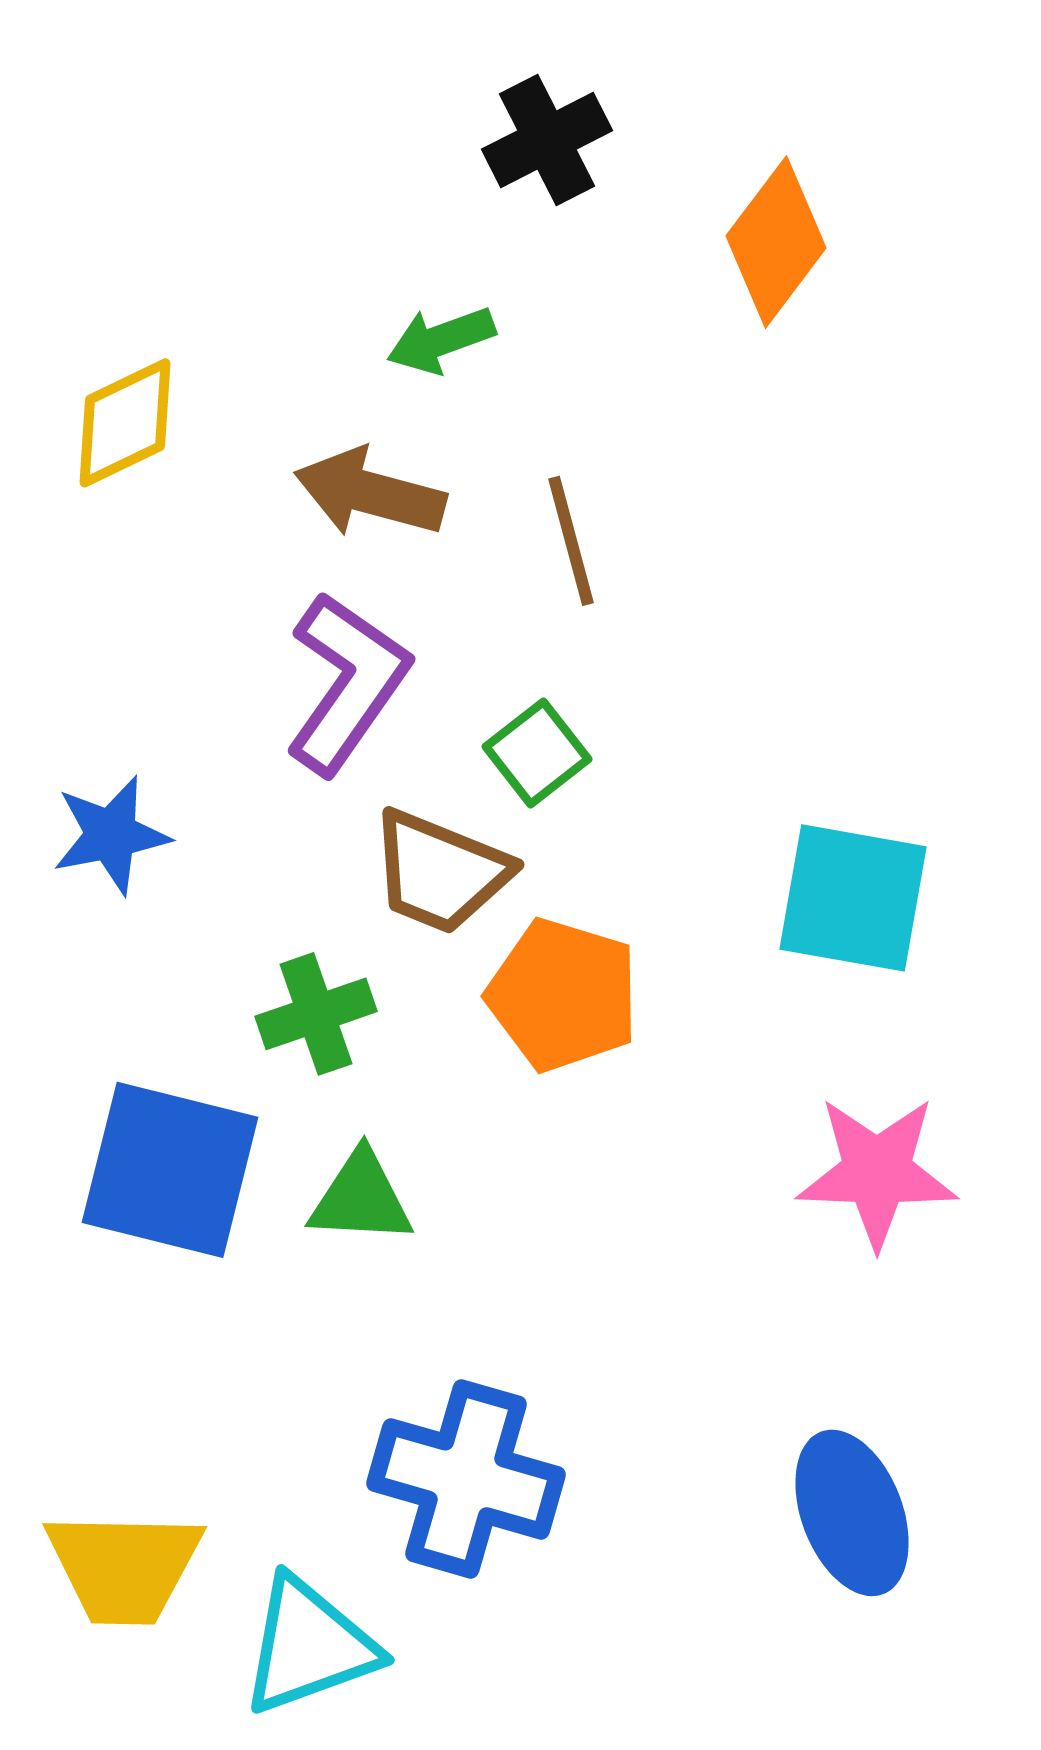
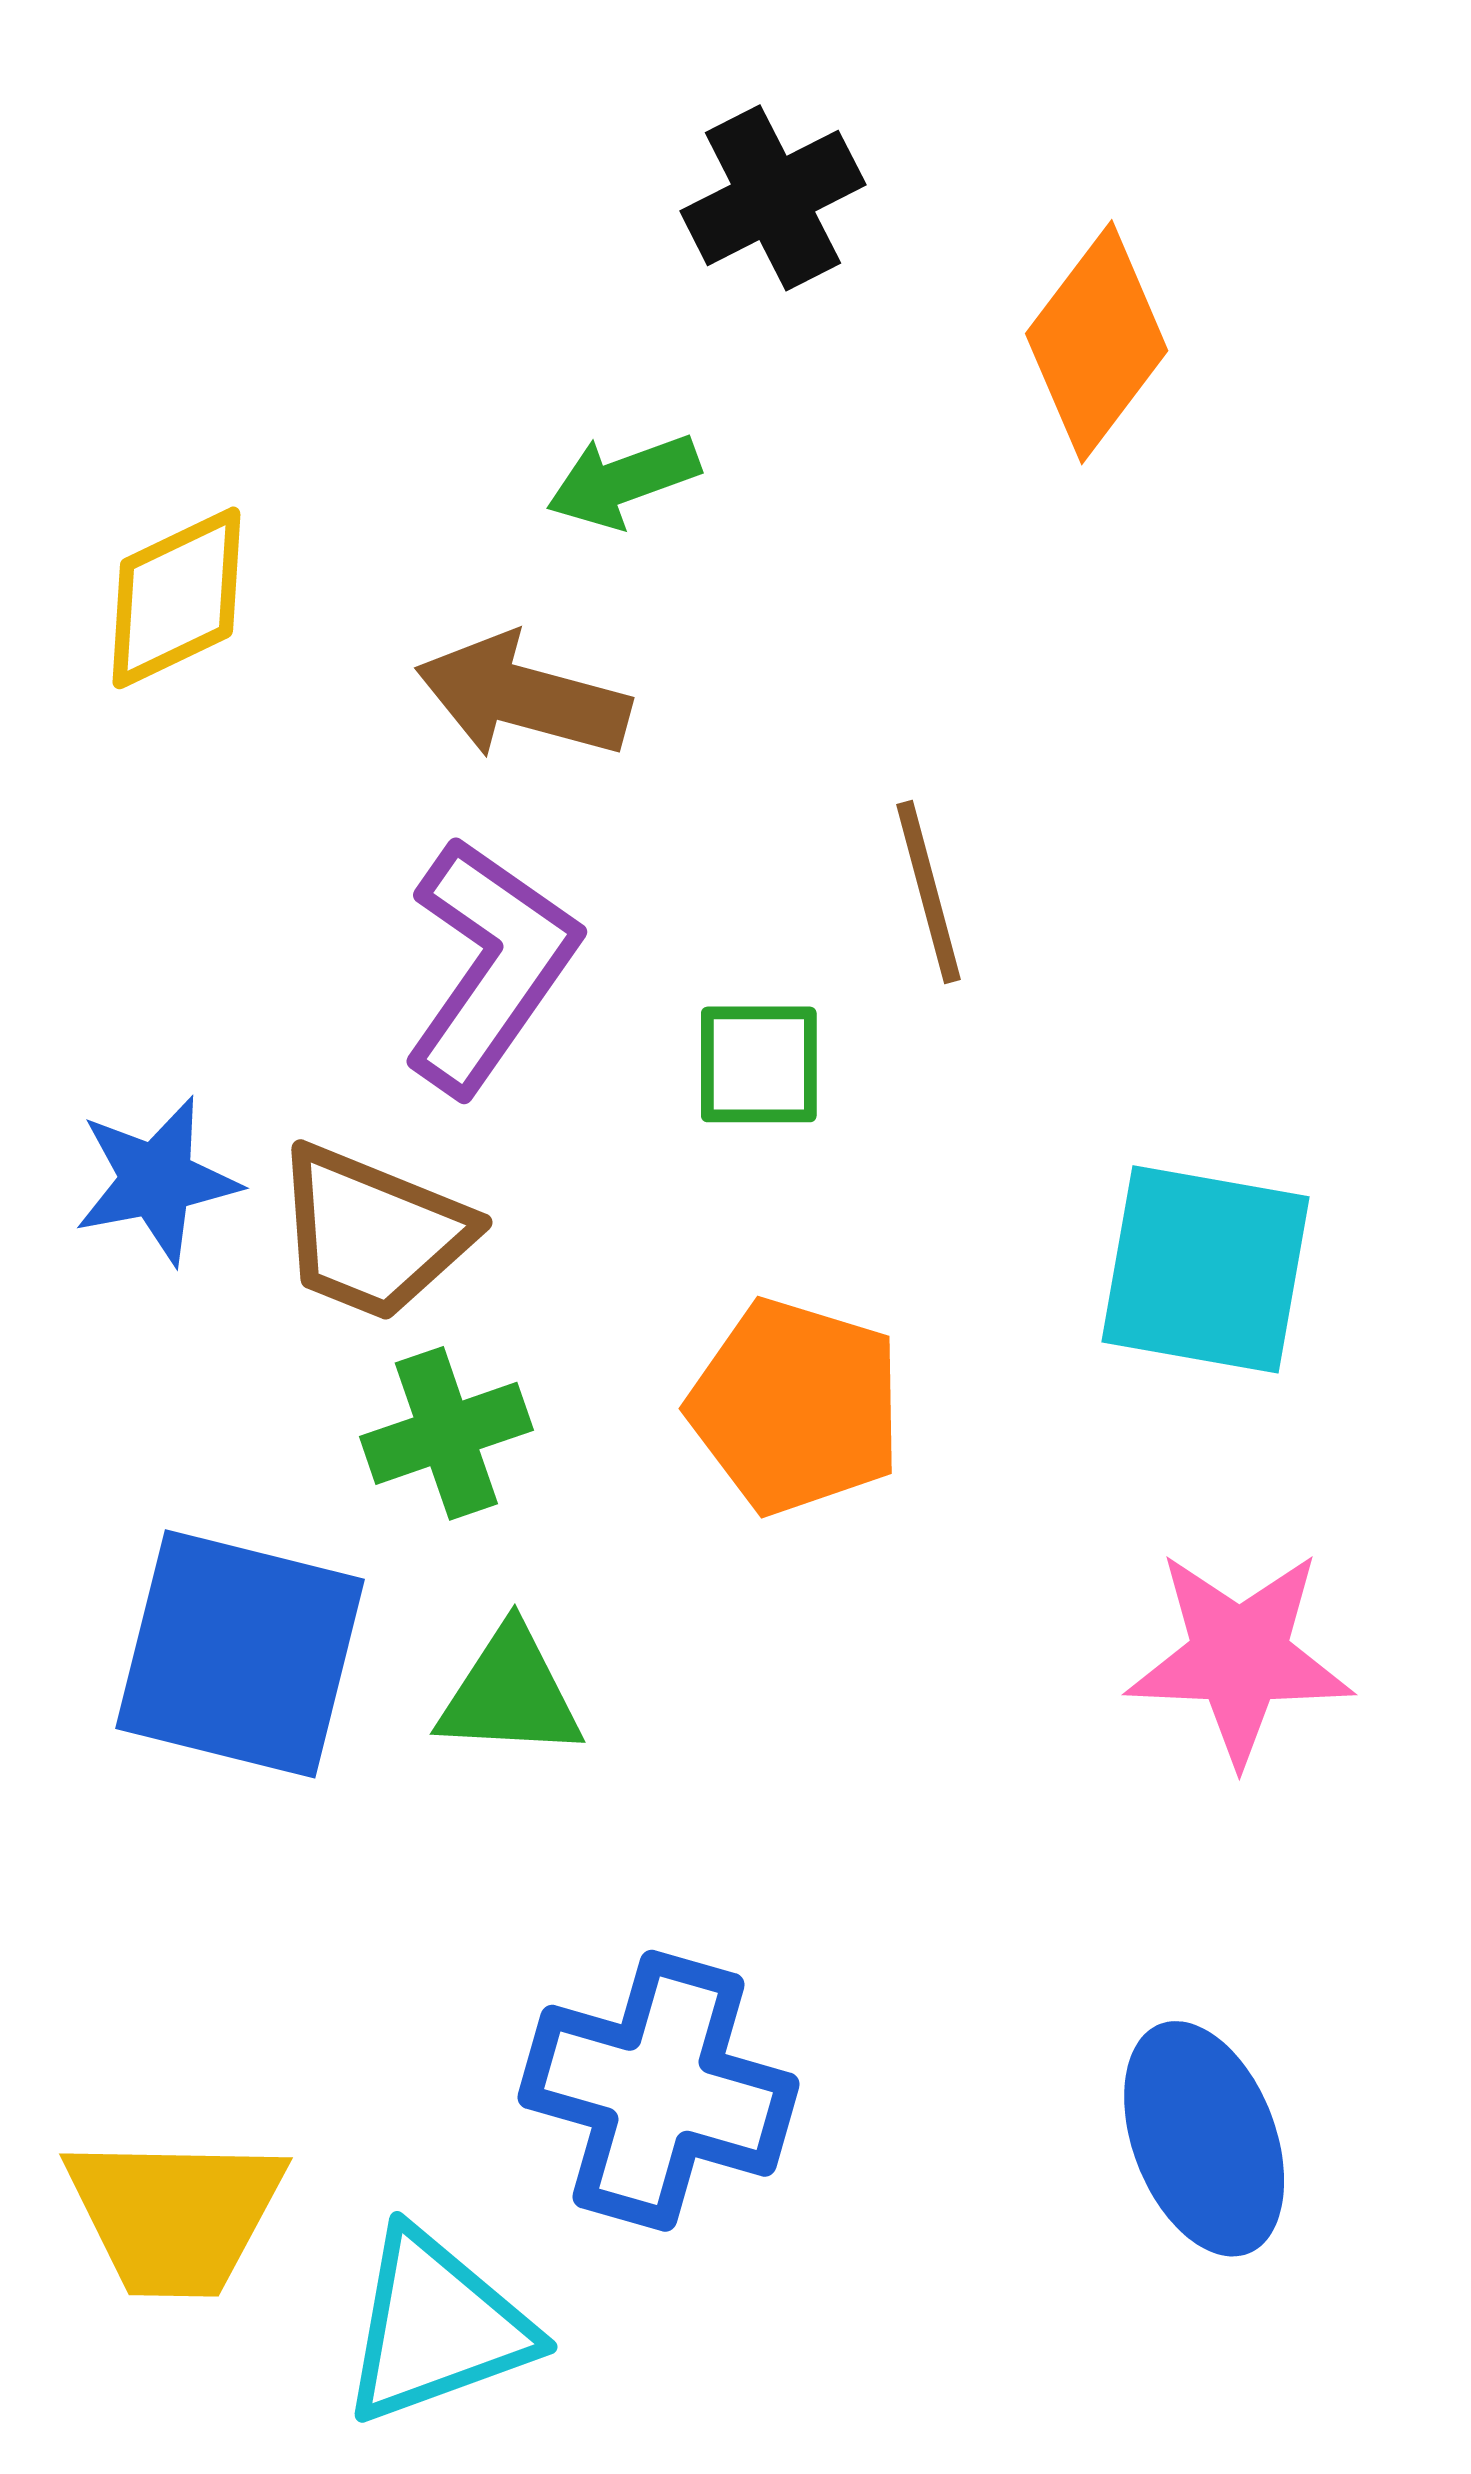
brown line: (571, 541) -> (928, 892), moved
green square: (537, 753) -> (759, 1064), turned 38
brown trapezoid: (440, 872) -> (373, 1233), moved

